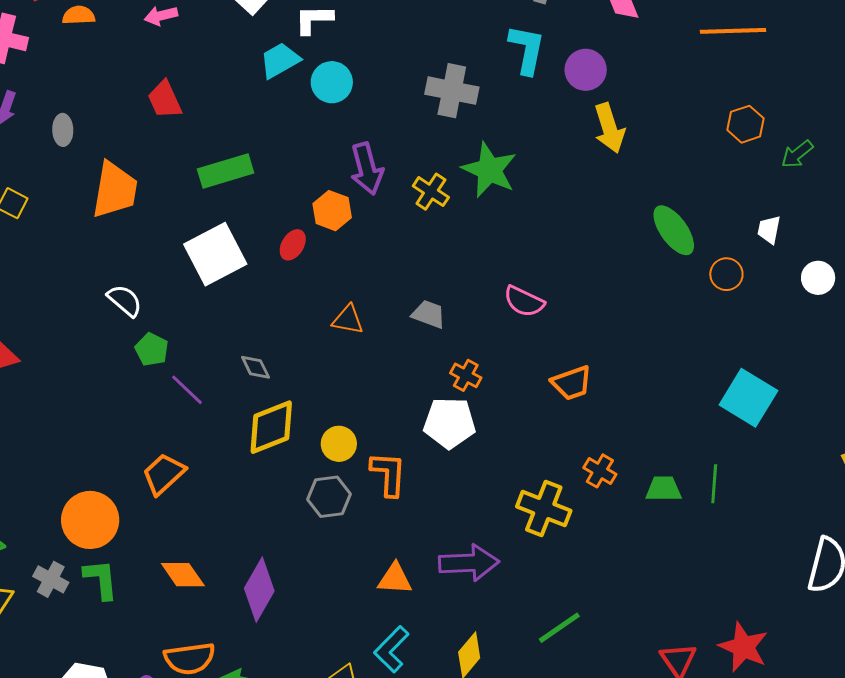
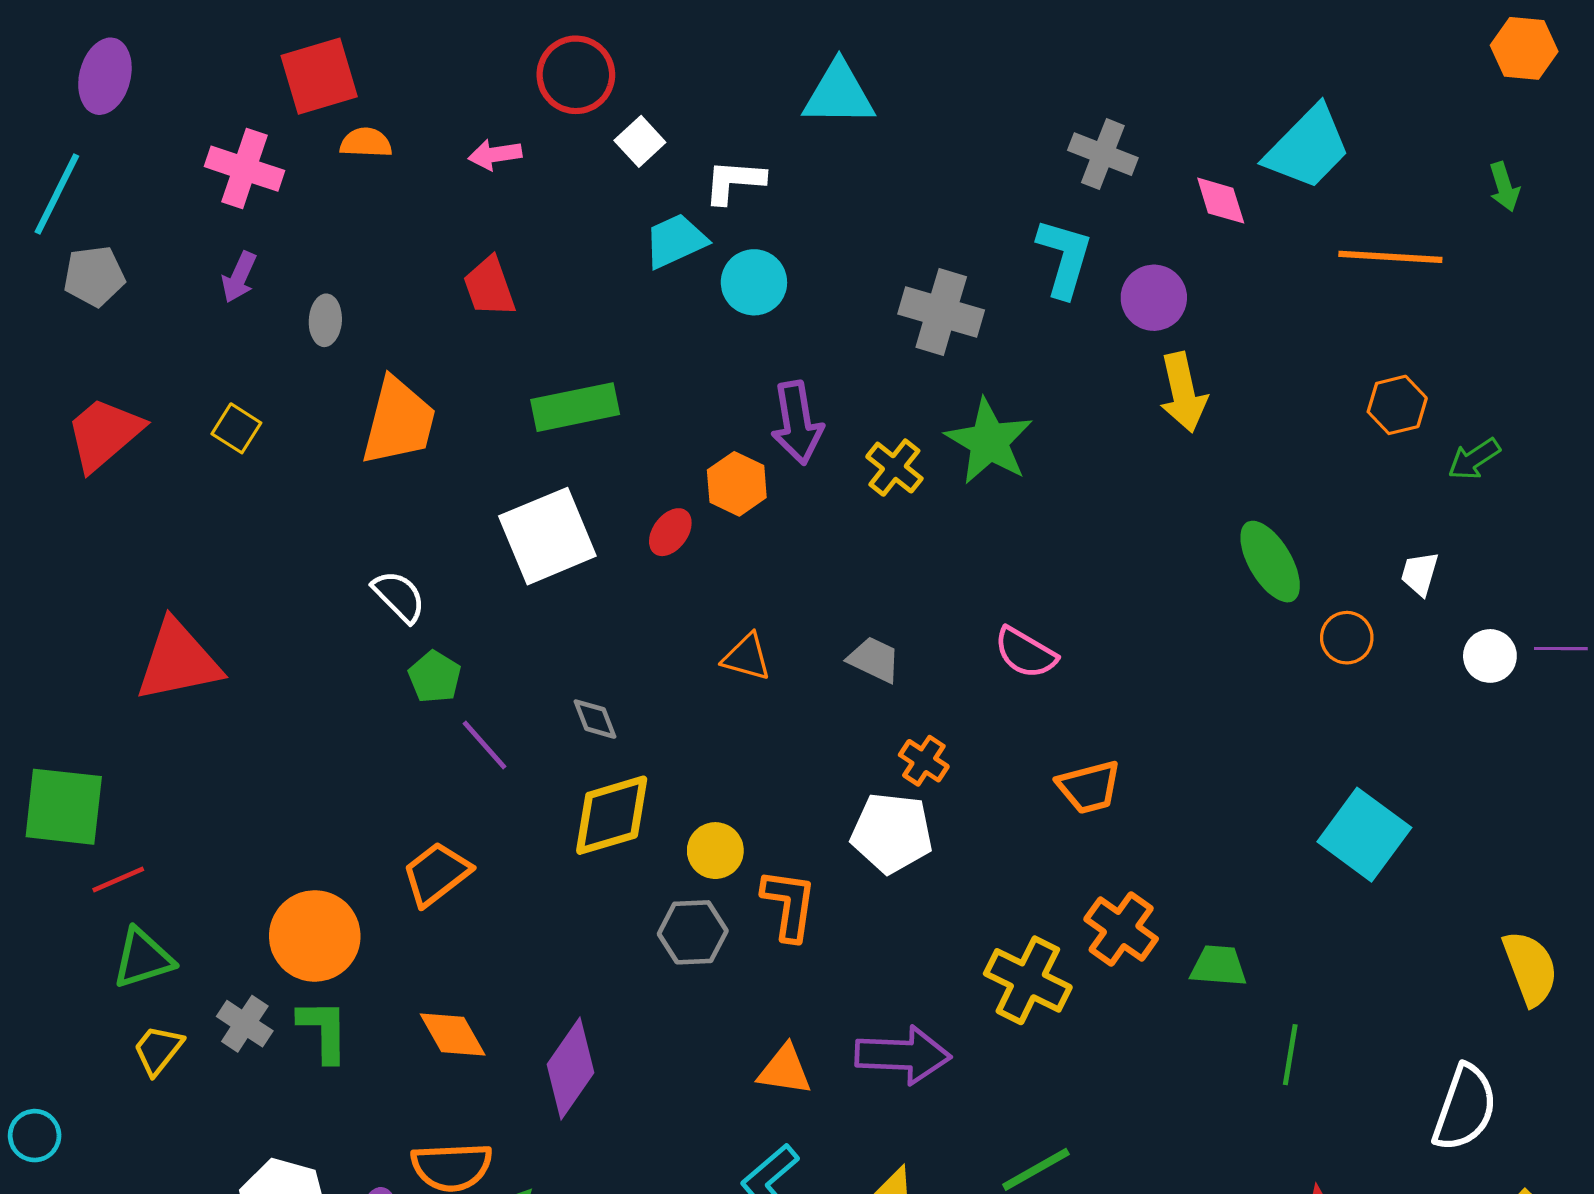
orange cross: (600, 471) -> (1121, 929), size x1.4
green line: (714, 484) -> (1290, 1055), moved

